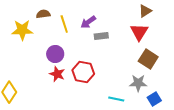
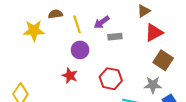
brown triangle: (145, 11) -> (144, 11), moved
red triangle: (139, 32) -> (154, 33), turned 30
purple circle: (55, 54) -> (80, 50), moved
red hexagon: (83, 72) -> (111, 79), moved

